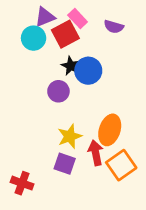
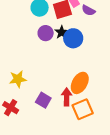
purple semicircle: (114, 27) -> (88, 10), moved
purple circle: (58, 91) -> (46, 33), moved
yellow star: (70, 136) -> (18, 79), moved

